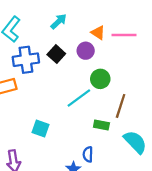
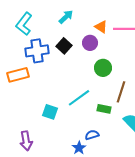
cyan line: (79, 98) -> (79, 98), moved
blue semicircle: (88, 154) -> (92, 135), turned 72

